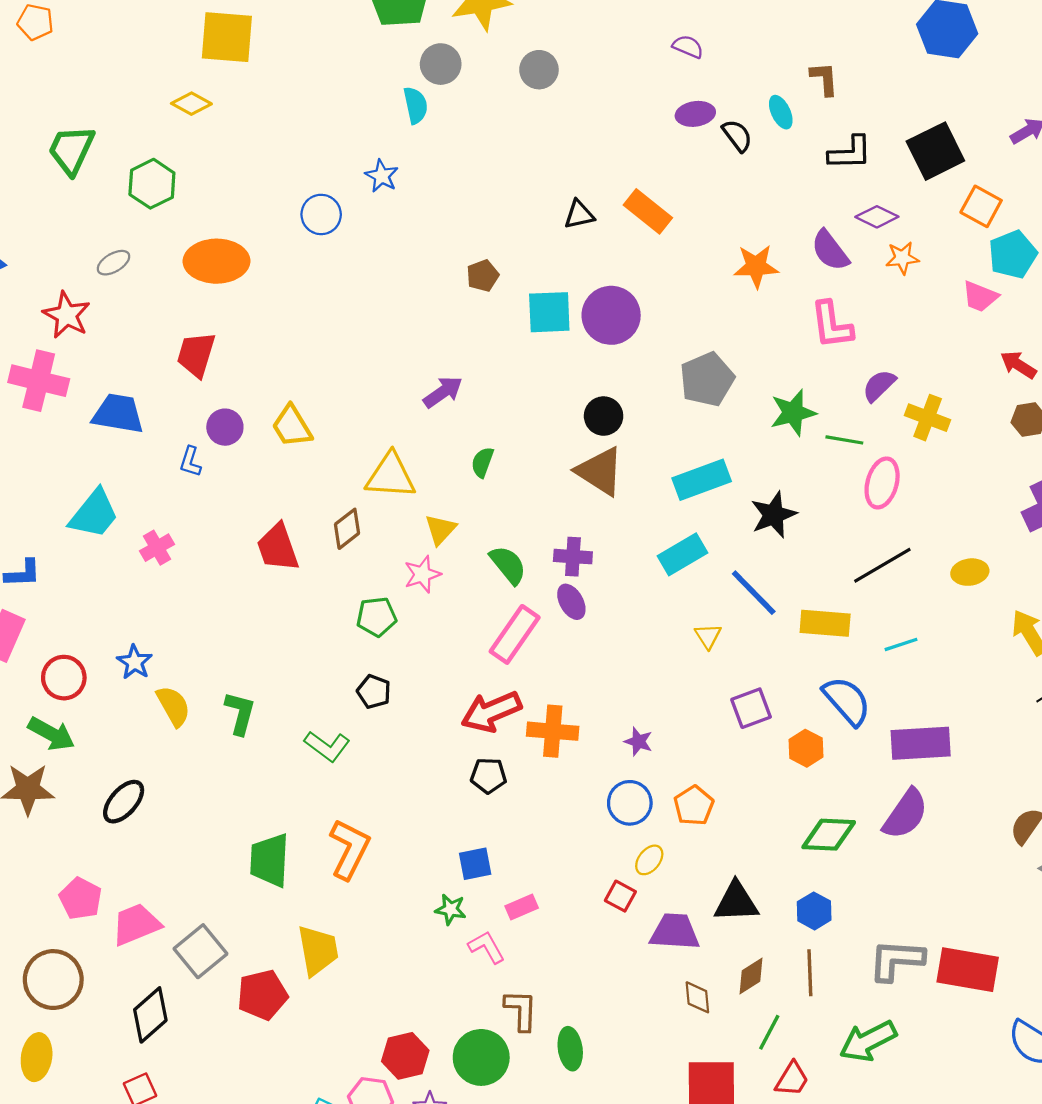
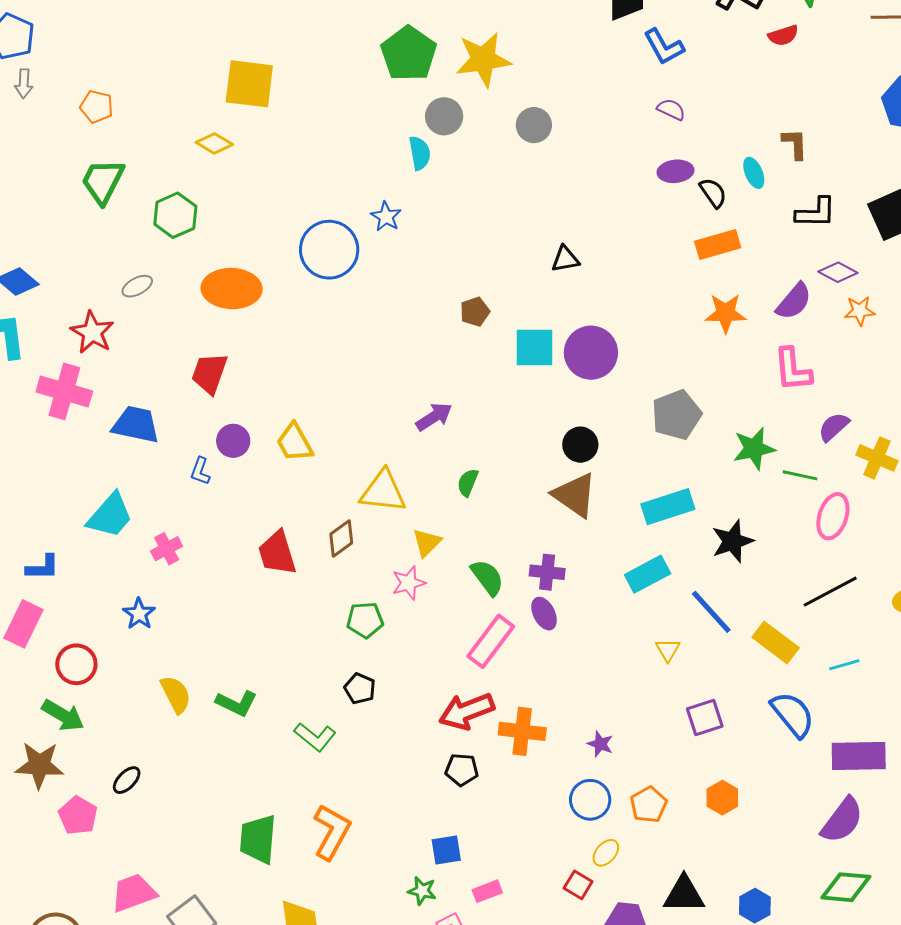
orange pentagon: (35, 22) -> (97, 107), moved
orange rectangle: (648, 211) -> (718, 245), moved, turned -57
blue circle: (321, 214) -> (329, 250), size x1.6
purple semicircle: (830, 250) -> (794, 301), turned -105
yellow rectangle: (825, 623) -> (776, 642), turned 30
blue star: (135, 662) -> (139, 614), moved
green L-shape: (240, 713) -> (237, 703), turned 99
orange hexagon: (806, 748) -> (722, 798), moved
black ellipse: (124, 802) -> (127, 780), size x0.7
green diamond: (829, 835) -> (846, 887), moved
pink pentagon: (81, 899) -> (78, 816), moved

